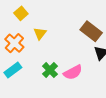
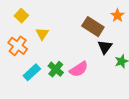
cyan rectangle: (13, 70) -> (32, 72), moved

